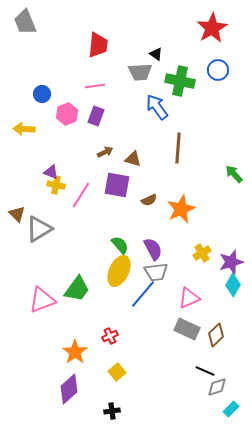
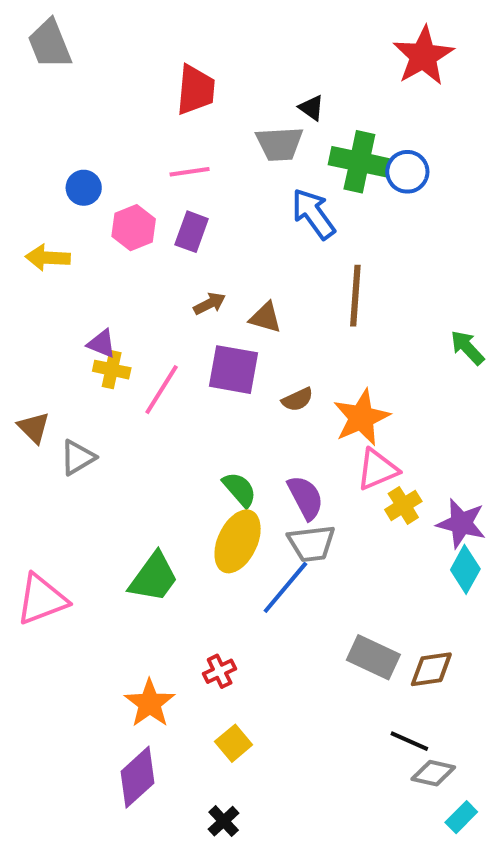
blue circle: (218, 70) -> (407, 172), moved
gray triangle: (39, 229) -> (78, 457), size x0.7
purple star: (231, 262) -> (461, 523), turned 30
pink triangle: (189, 298) -> (377, 469), moved
pink triangle: (42, 300) -> (42, 599), moved
brown diamond: (216, 335) -> (431, 669), turned 35
gray diamond: (217, 387) -> (433, 773), turned 30
black cross: (112, 411) -> (224, 821), turned -35

